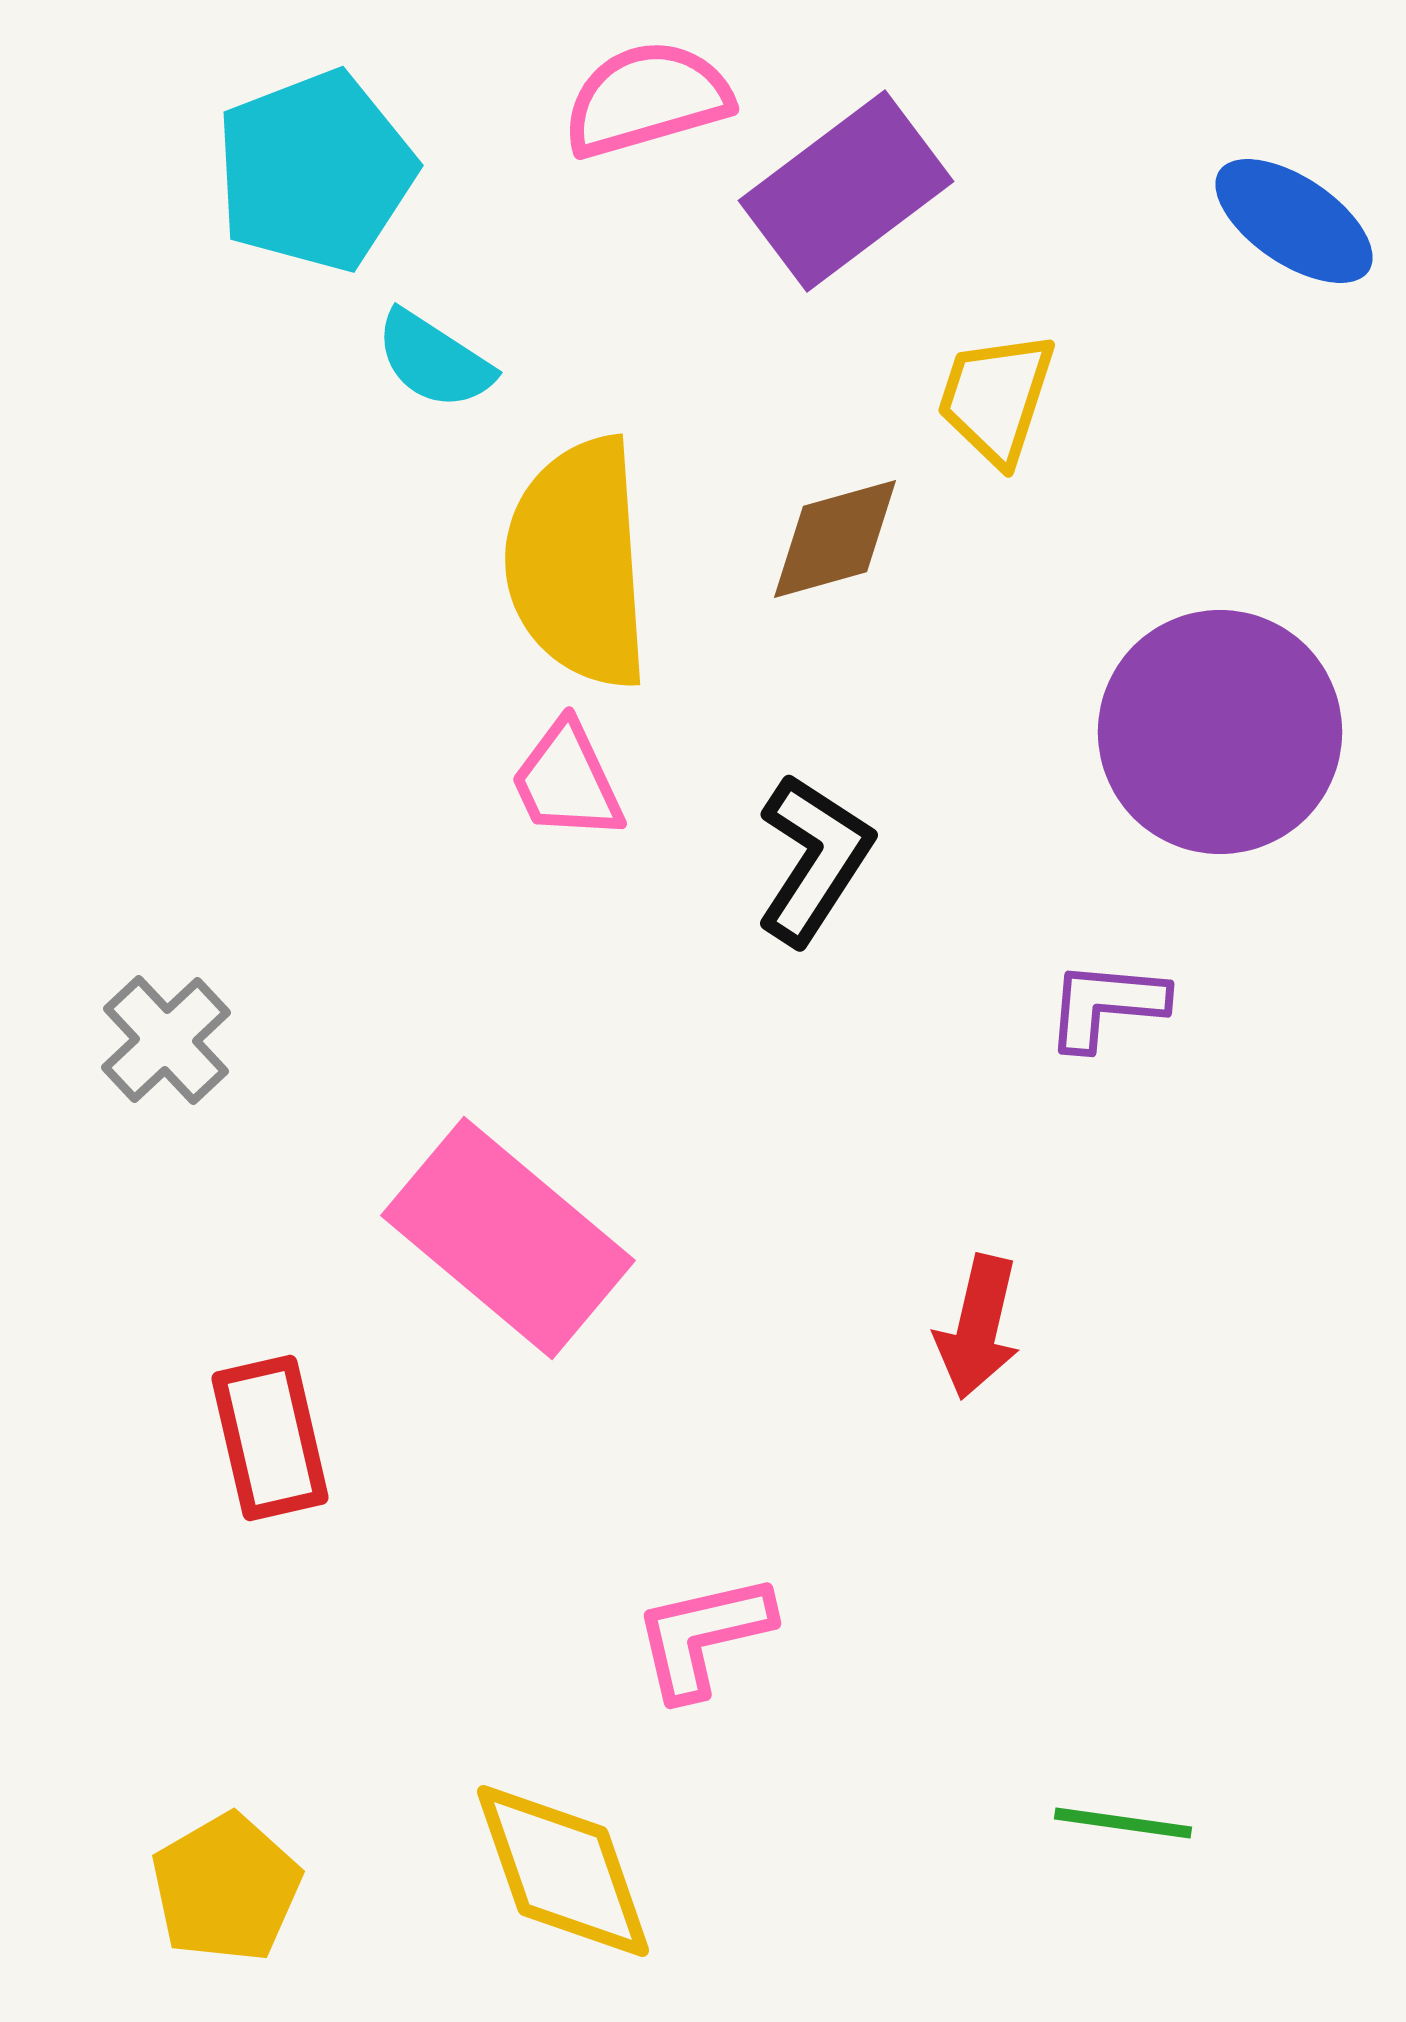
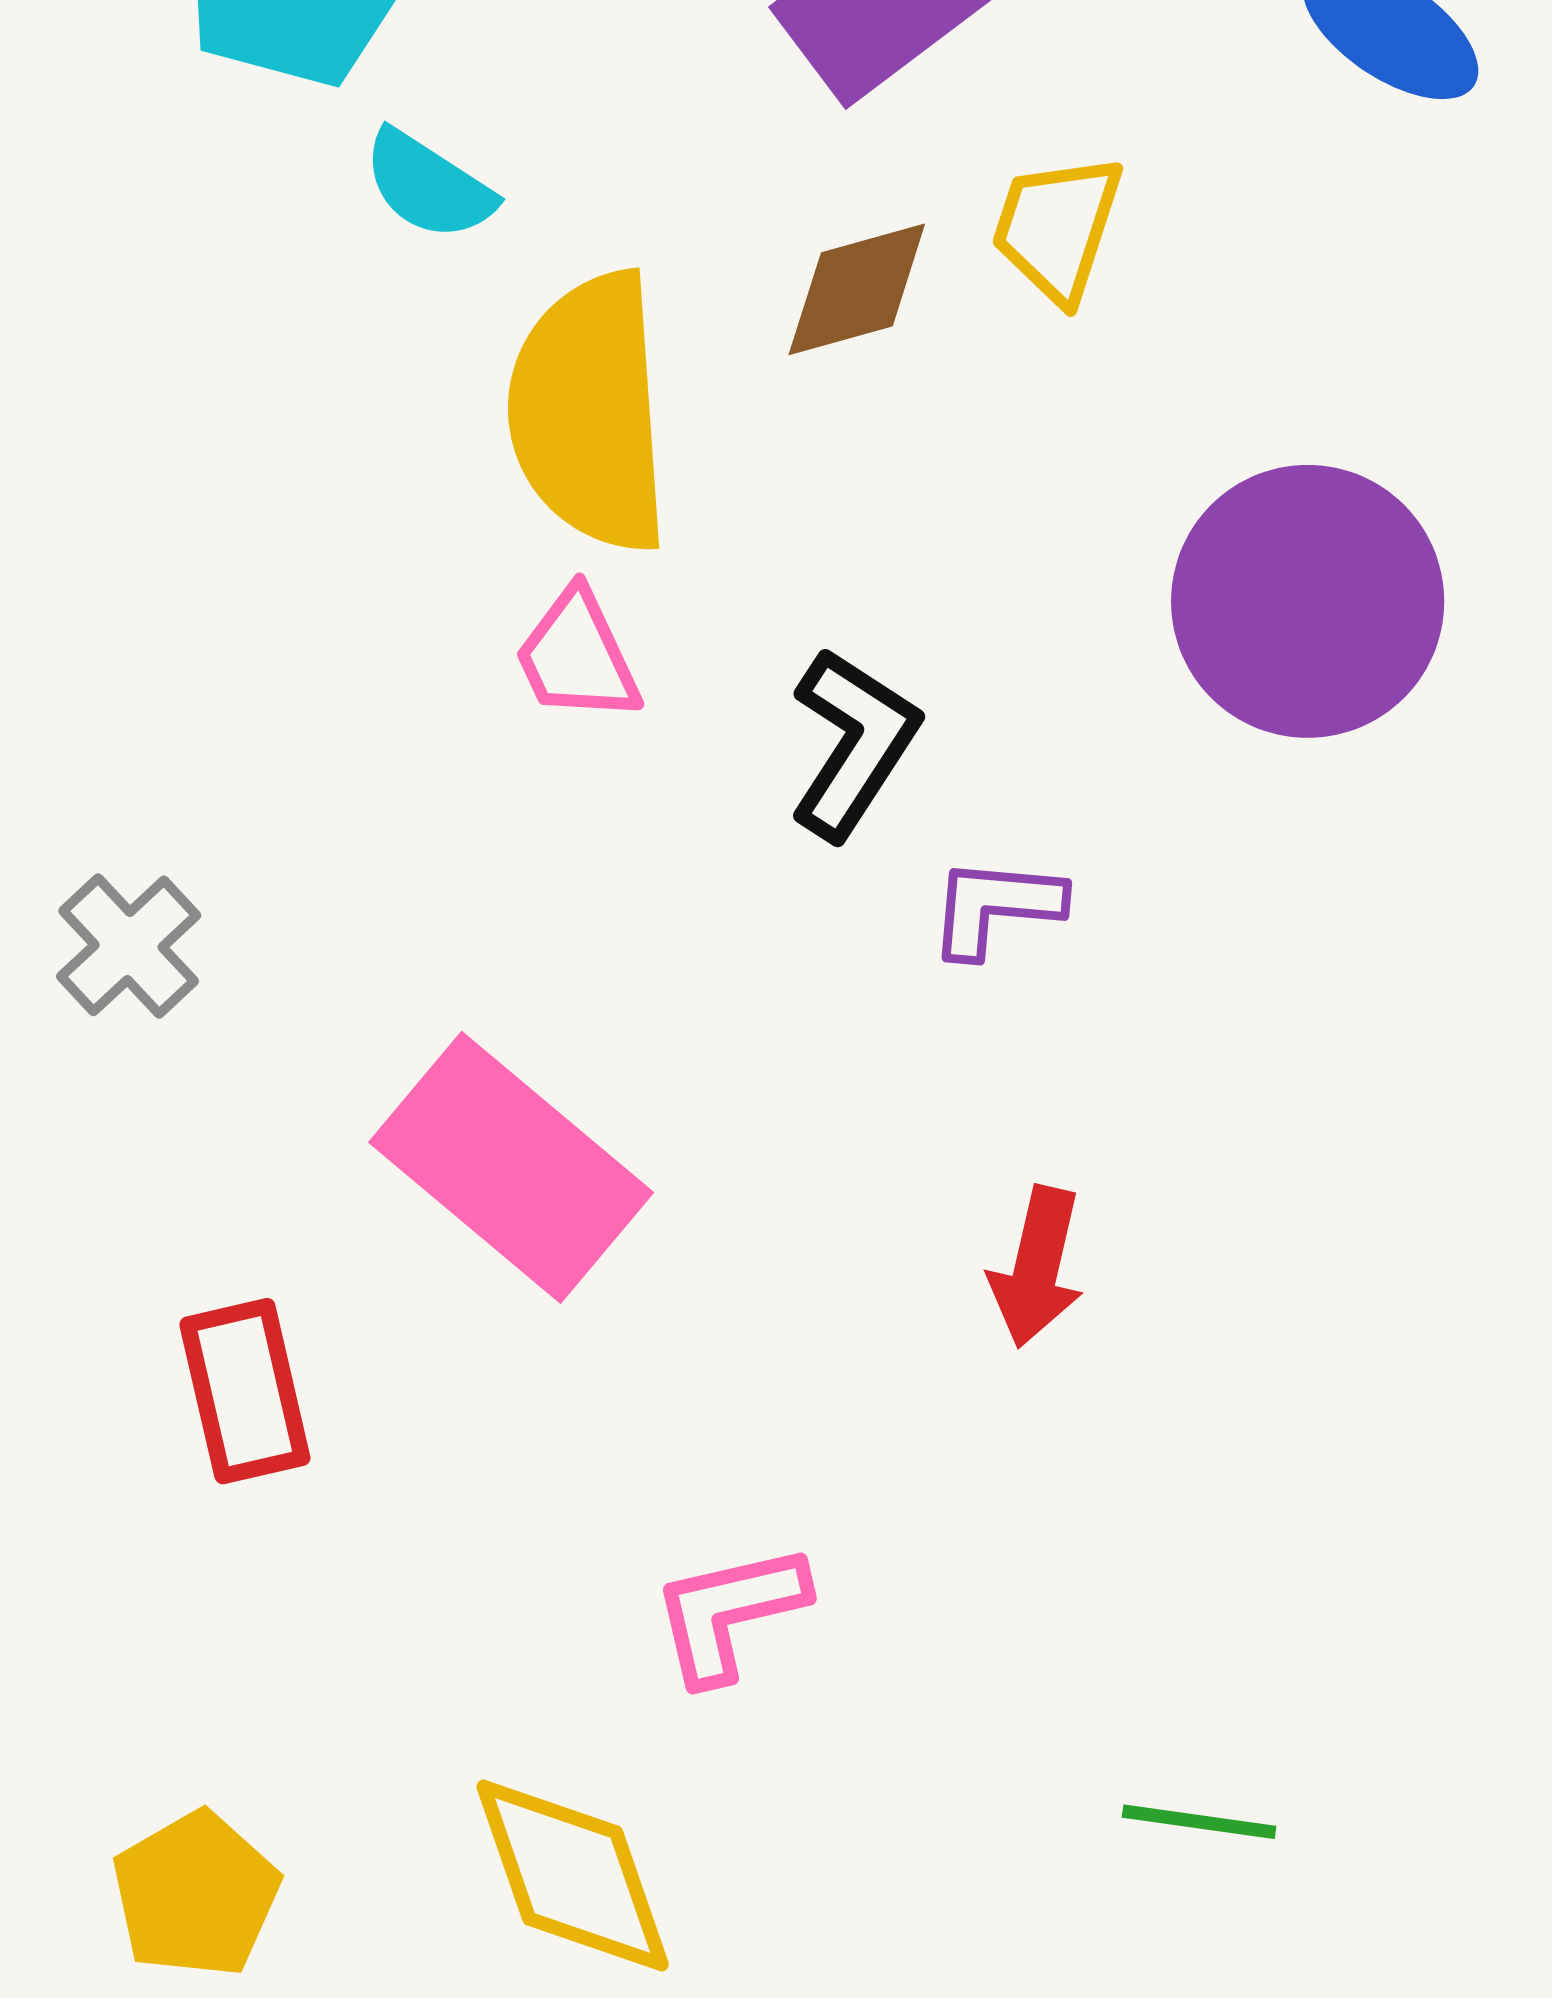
brown diamond: (835, 539) -> (857, 289), moved
purple L-shape: (1106, 1005) -> (996, 907), moved

